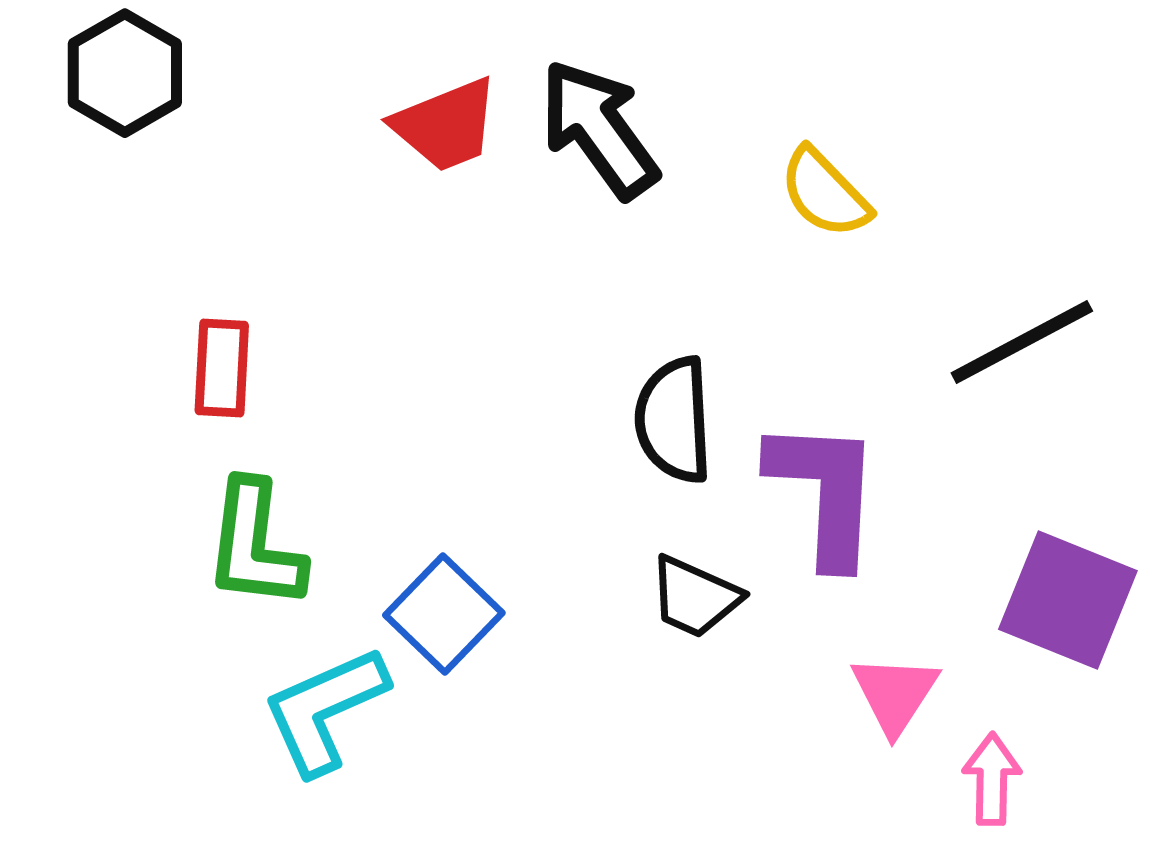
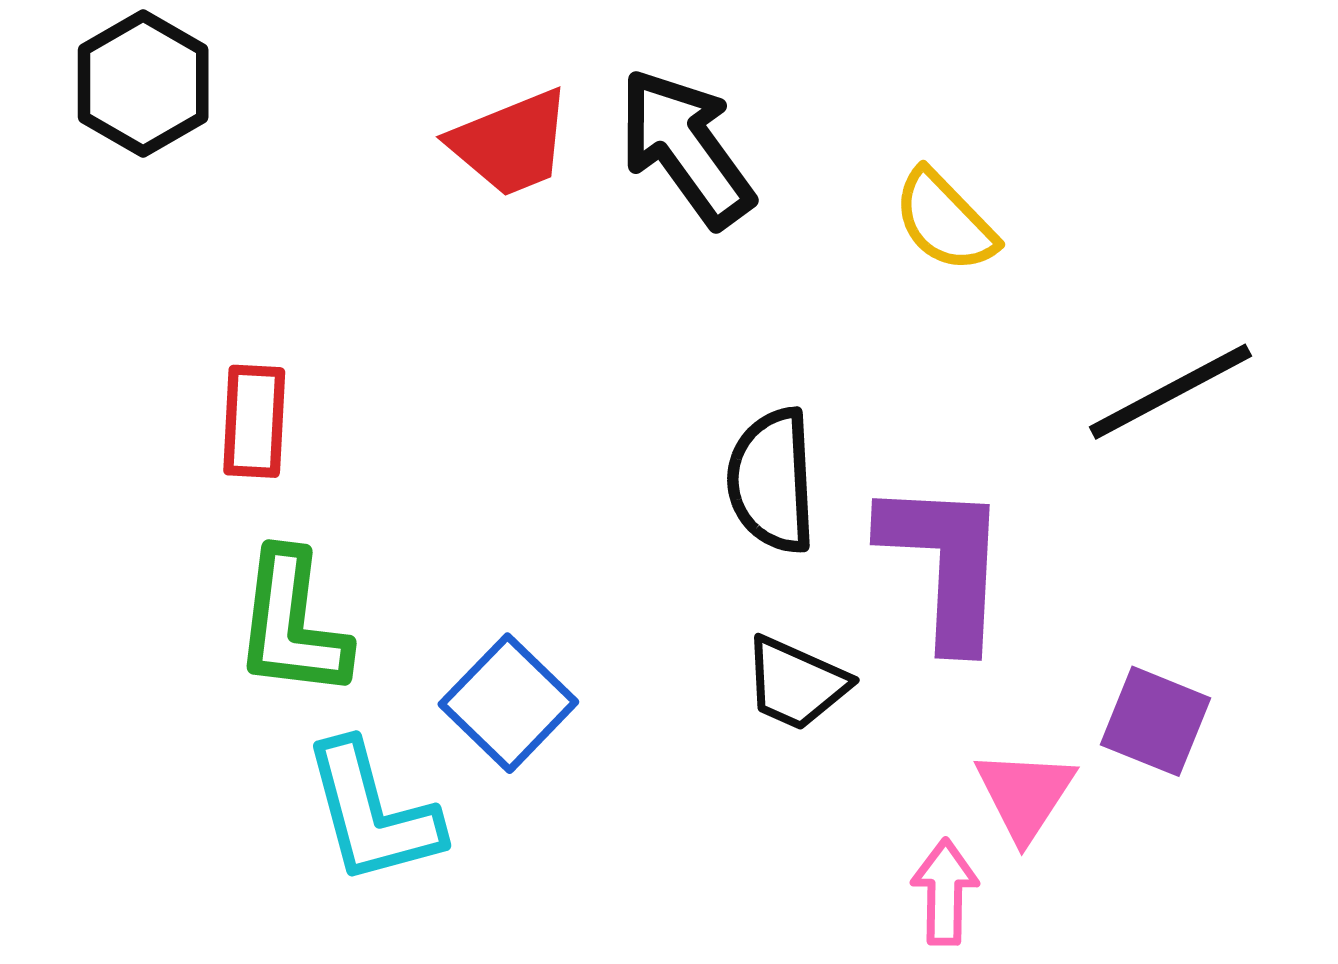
purple square: (1068, 600) -> (1156, 721), moved, size x0.7
cyan L-shape: (325, 710) -> (372, 813), turned -81
pink arrow: (992, 779) -> (945, 892), moved

